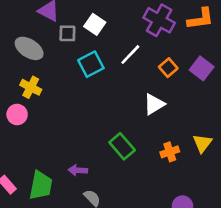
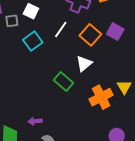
orange square: (168, 68) -> (90, 35), size x1.5
green rectangle: (122, 146) -> (64, 81), moved
orange cross: (170, 152) -> (101, 97), size x1.6

